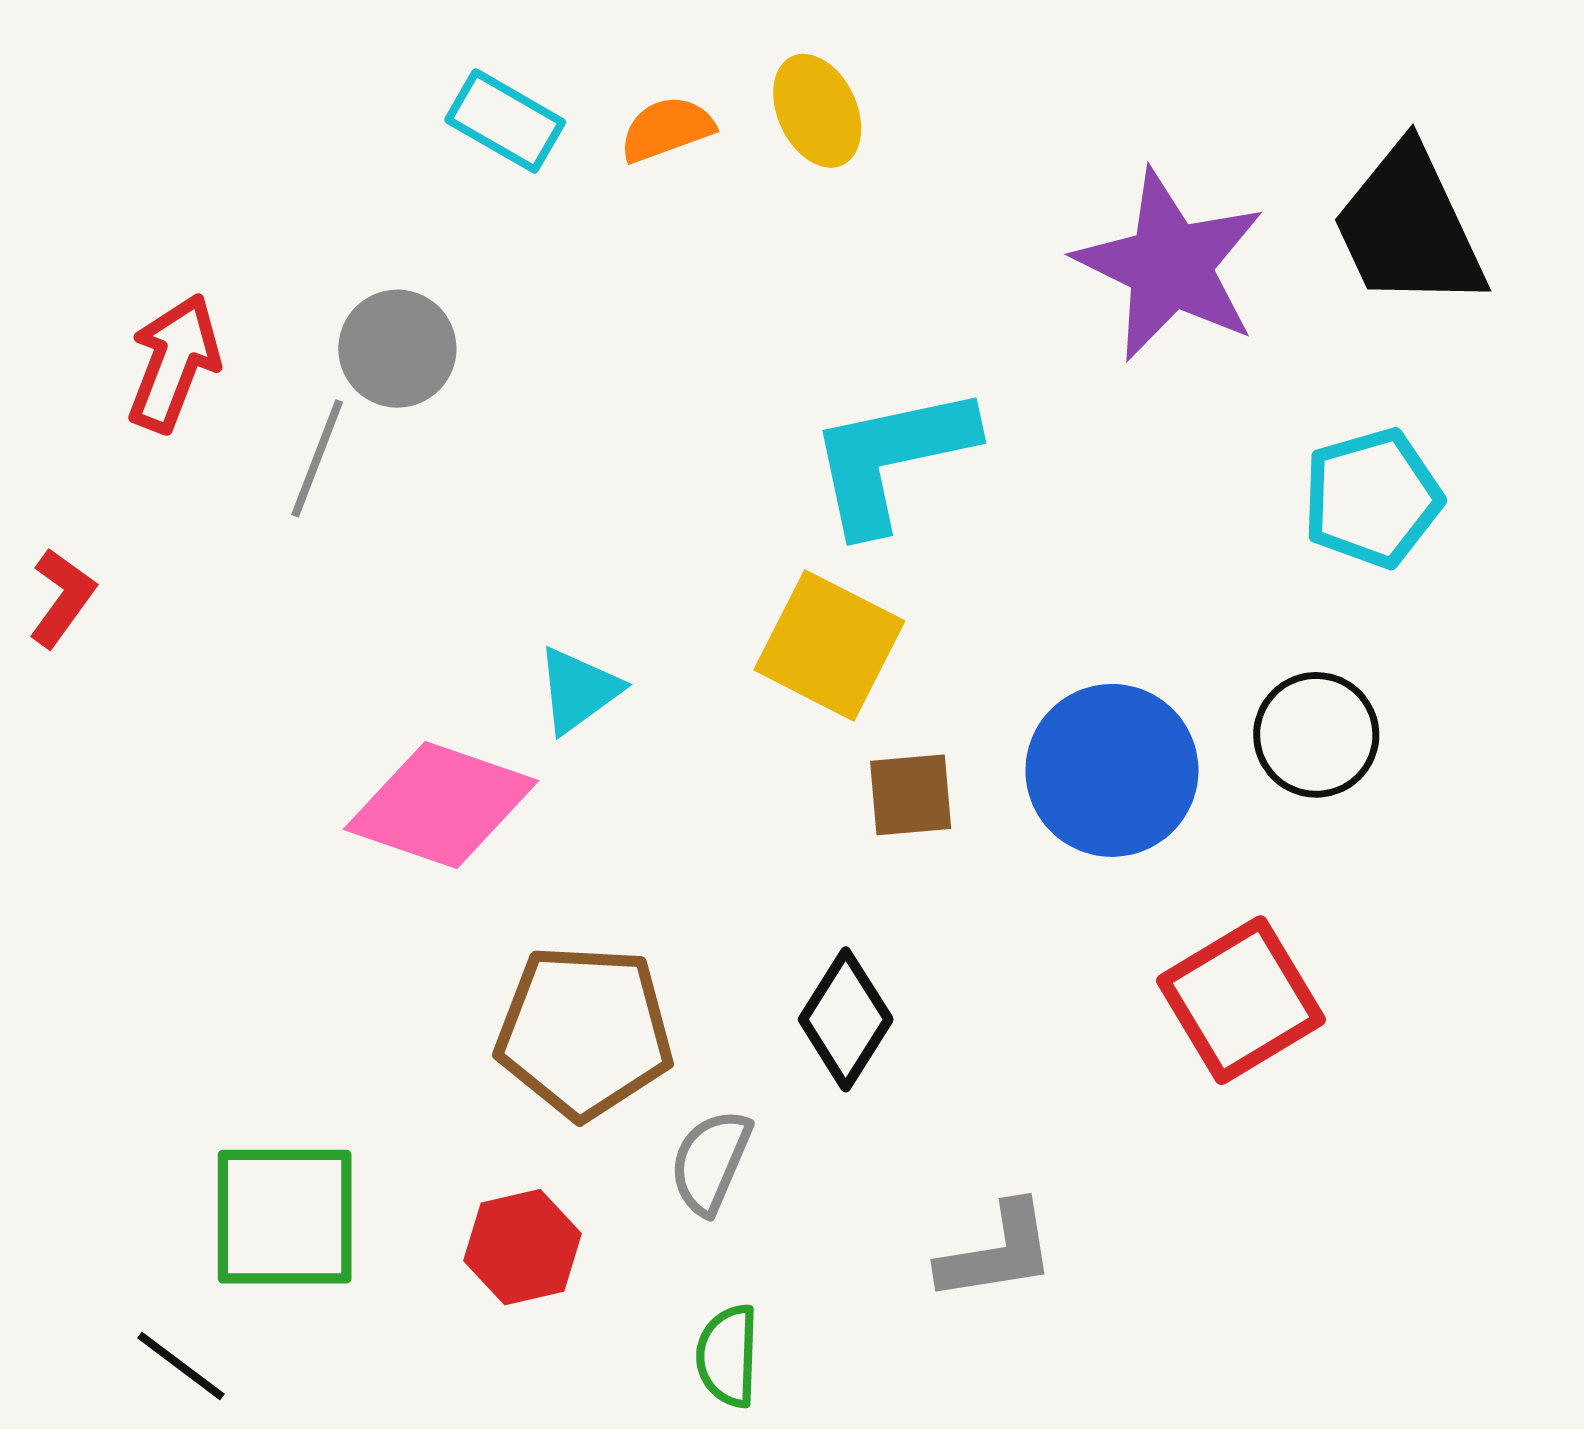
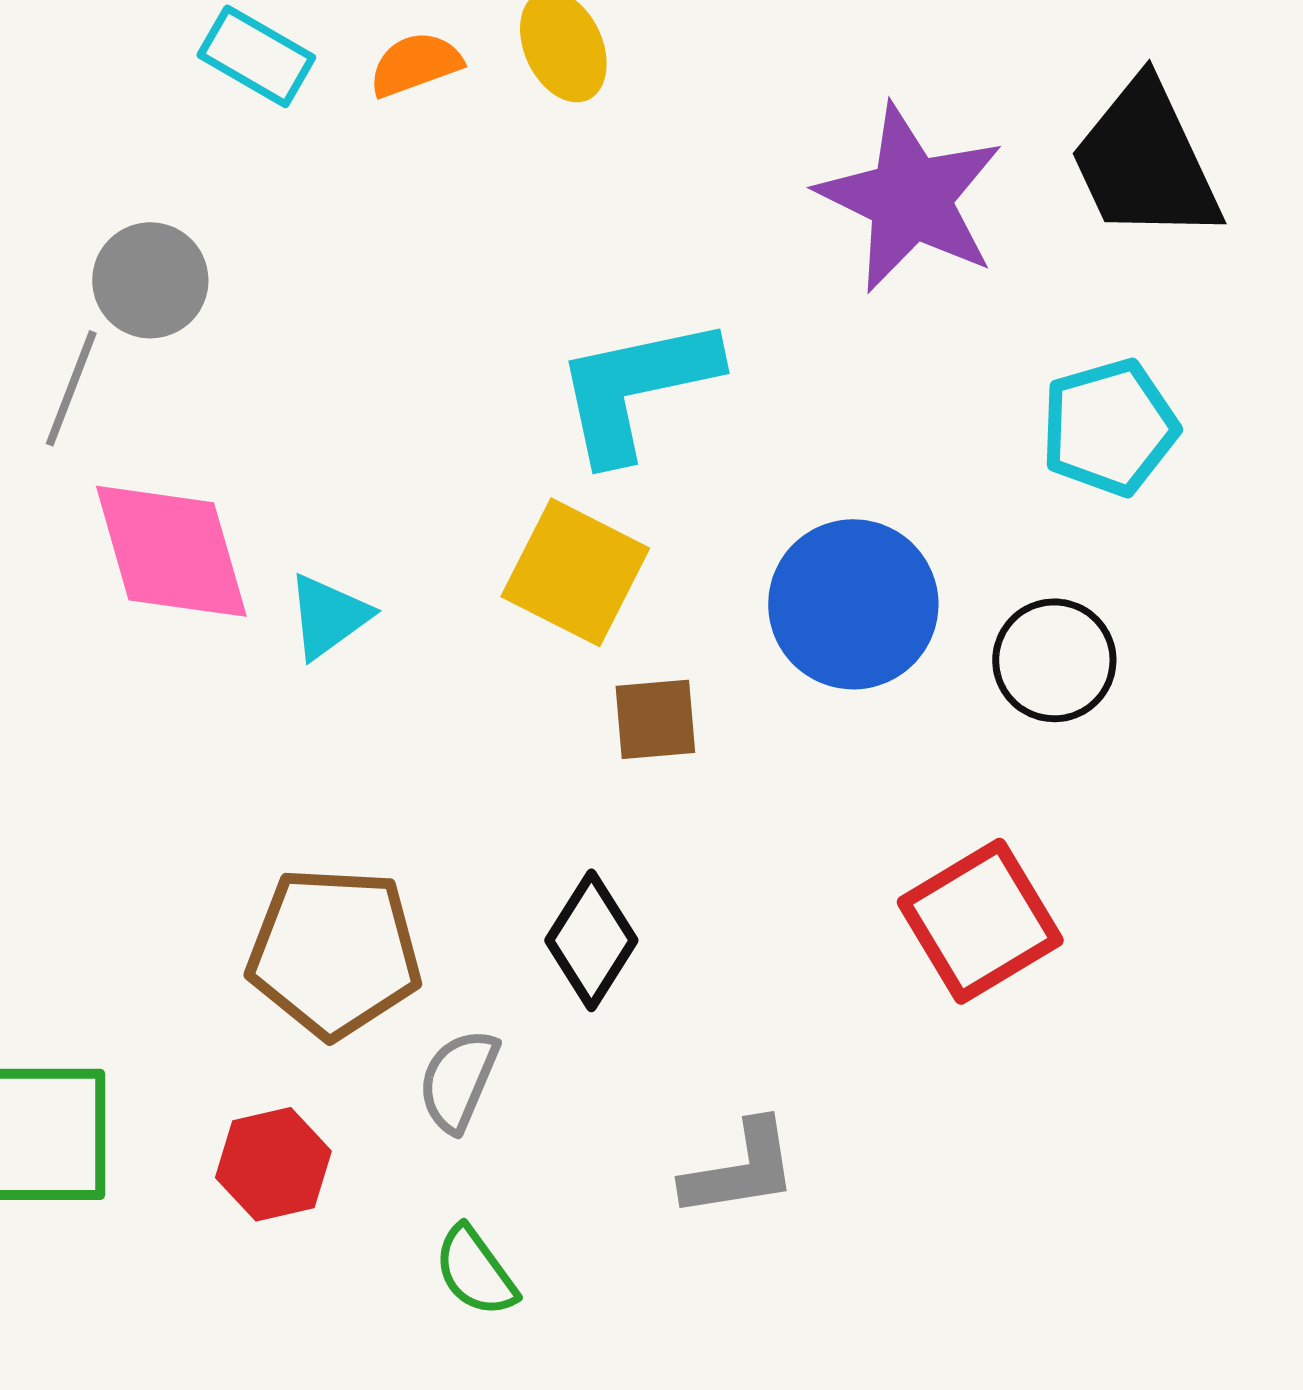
blue circle: (1112, 770) -> (853, 604), moved
pink diamond: (441, 805) -> (171, 551), moved, turned 55
green semicircle: (728, 1356) -> (475, 1271), turned -38

